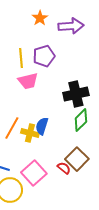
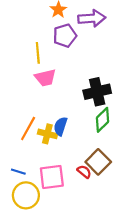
purple pentagon: (44, 56) -> (65, 36), moved
pink square: (34, 173) -> (52, 177), turned 35

